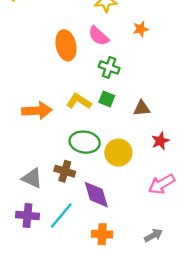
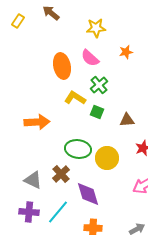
green cross: (109, 67) -> (99, 85), turned 30
yellow L-shape: (79, 101) -> (75, 98), moved
brown cross: (65, 171) -> (61, 174), turned 30

